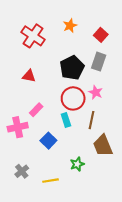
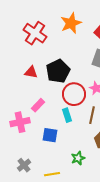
orange star: (70, 26) -> (71, 23), size x1.5
black pentagon: (72, 68) -> (58, 71), moved
blue square: (48, 141) -> (50, 135), turned -35

